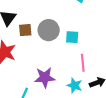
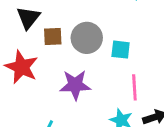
purple star: (45, 77) -> (75, 85), moved

